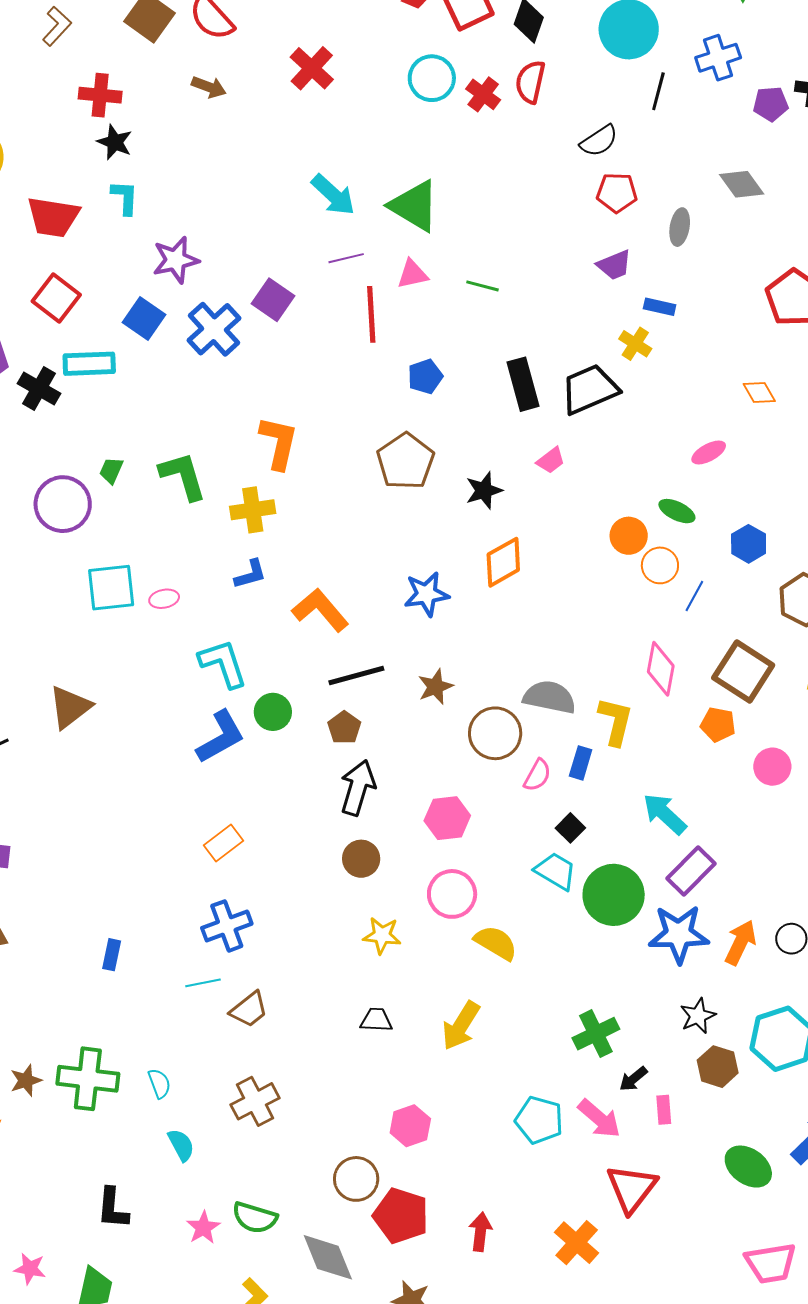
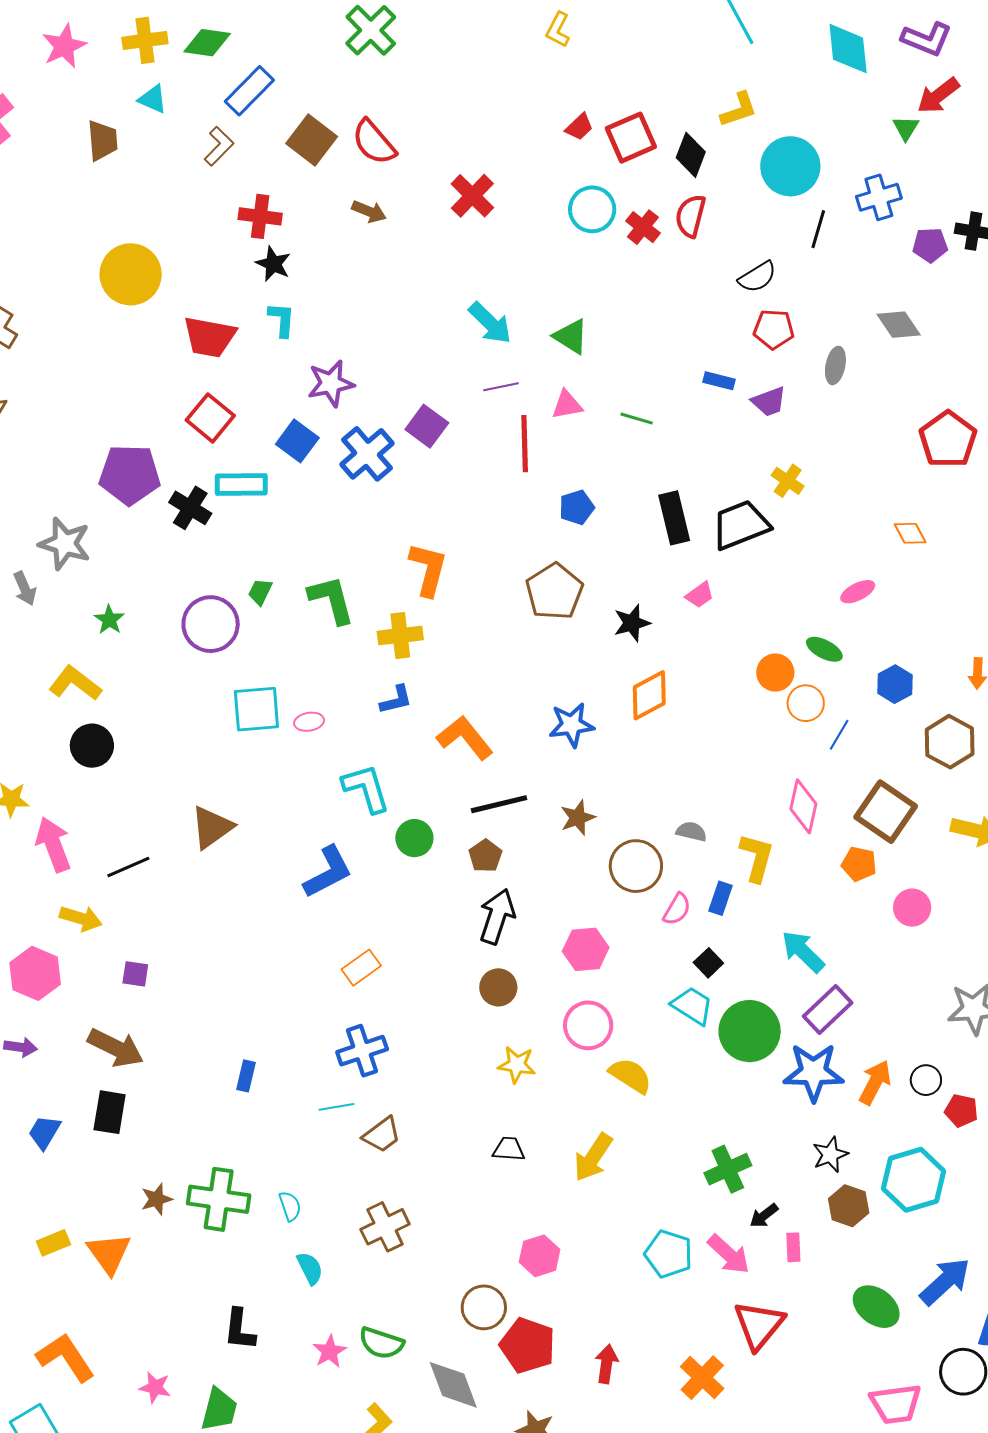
green triangle: (414, 206) -> (571, 336), size x0.7
blue rectangle: (660, 307) -> (719, 381), moved
gray semicircle: (550, 697) -> (691, 831), size x0.6
blue L-shape: (221, 737) -> (328, 872), moved

